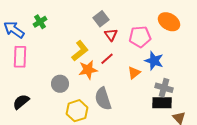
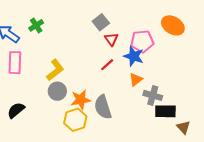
yellow L-shape: (80, 51) -> (55, 70), moved
blue star: (154, 61) -> (134, 56), moved
orange star: (88, 70) -> (81, 100), moved
gray cross: (164, 88) -> (153, 95), moved

